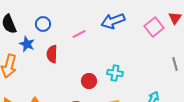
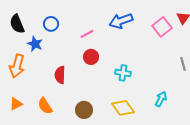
red semicircle: (52, 54) -> (60, 75), moved
red circle: (89, 81) -> (91, 57), moved

